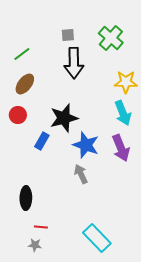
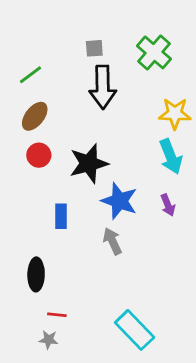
red circle: (18, 115) -> (39, 155), moved
blue rectangle: (42, 141) -> (61, 216), moved, turned -30
purple arrow: (121, 148) -> (168, 205), size x0.6

